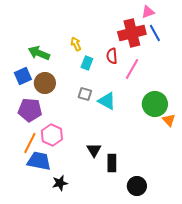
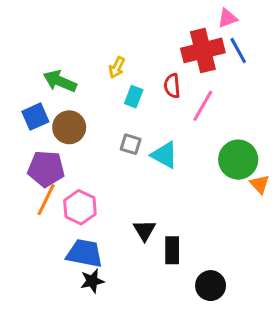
yellow arrow: (76, 44) -> (117, 67), turned -128
orange line: (30, 143) -> (46, 200), moved
blue trapezoid: (39, 161) -> (85, 253), moved

